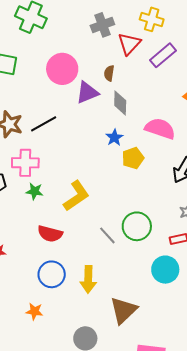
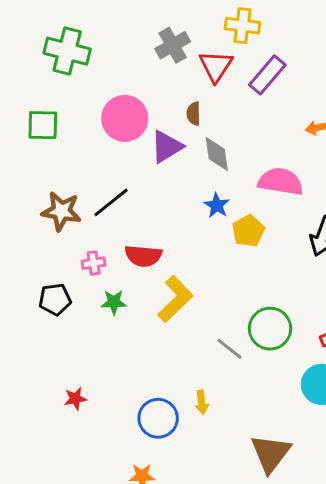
pink cross: (25, 163) -> (94, 263), size x0.6
red semicircle: (50, 234) -> (143, 256), moved
yellow arrow: (88, 279) -> (202, 402), moved, size x0.6

